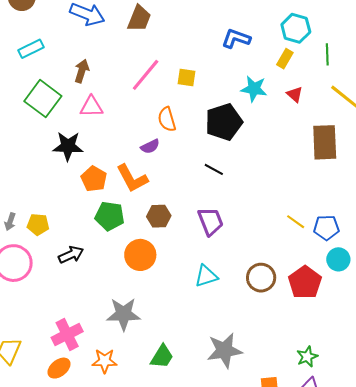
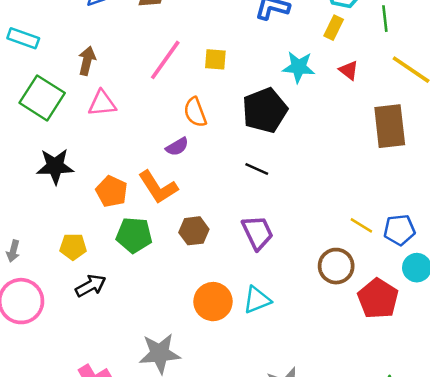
cyan rectangle: (31, 49) -> (23, 38), turned 50
black star: (68, 146) -> (55, 166), moved
yellow pentagon: (38, 224) -> (73, 247), moved
orange circle: (140, 255) -> (213, 302), moved
brown circle: (261, 278) -> (336, 266), moved

